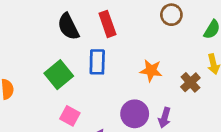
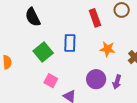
red rectangle: (107, 24) -> (95, 18), moved
black semicircle: (68, 27) -> (33, 17), moved

